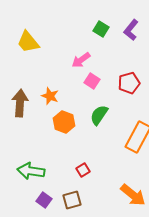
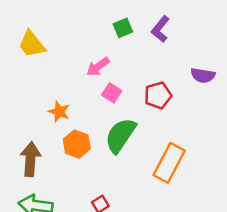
green square: (101, 29) -> (123, 28), turned 35
brown arrow: (20, 103) -> (30, 159), moved
green semicircle: (99, 115) -> (120, 135), size x1.4

